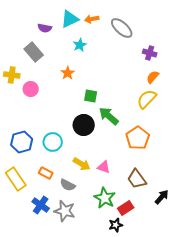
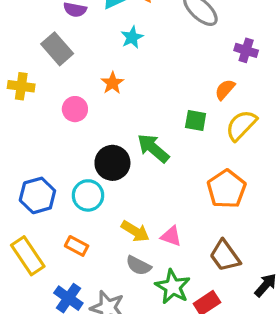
orange semicircle: (153, 77) -> (225, 90), moved
pink circle: (31, 89) -> (75, 109), moved
green square: (91, 96) -> (196, 120), moved
green arrow: (109, 116) -> (153, 148), moved
black circle: (84, 125) -> (112, 163), moved
gray semicircle: (68, 185) -> (139, 266), moved

